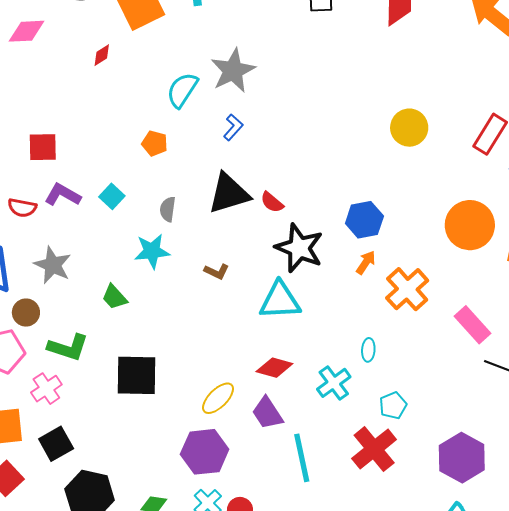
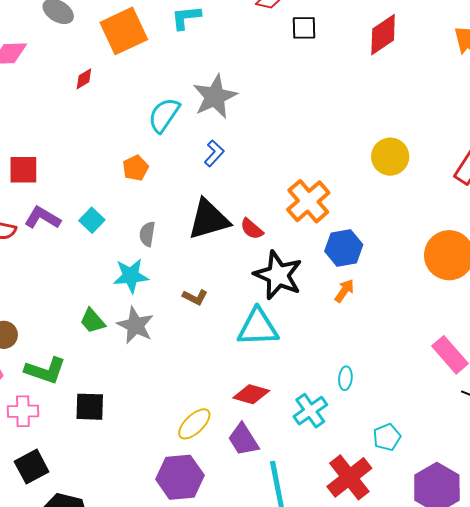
orange pentagon: (155, 143) -> (135, 168), turned 30
gray star: (53, 265) -> (135, 325), moved
orange cross: (407, 289) -> (308, 201), moved
black square: (137, 375) -> (90, 407), moved, size x0.7
pink cross: (46, 389) -> (23, 411), turned 32
cyan pentagon: (393, 405) -> (387, 437), moved

